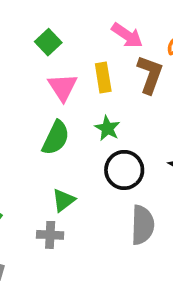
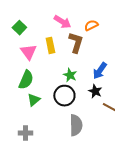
green star: (107, 128) -> (70, 75), moved
green triangle: (63, 200) -> (34, 100), moved

